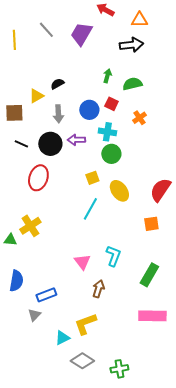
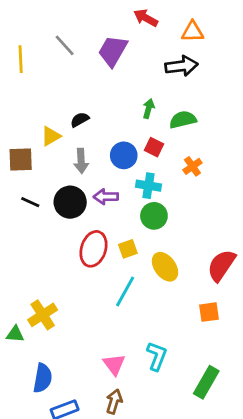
red ellipse: (38, 178) -> (93, 249), moved
blue semicircle: (16, 281) -> (43, 378), moved
brown arrow: (98, 289) -> (114, 401), moved

